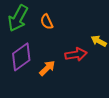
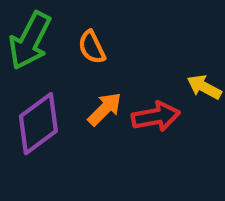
orange arrow: (47, 68) -> (105, 109), moved

